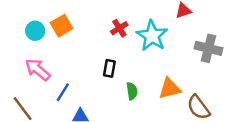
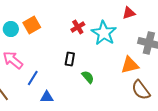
orange triangle: (170, 89) -> (130, 65), moved
green semicircle: (132, 91) -> (88, 77), turned -32

